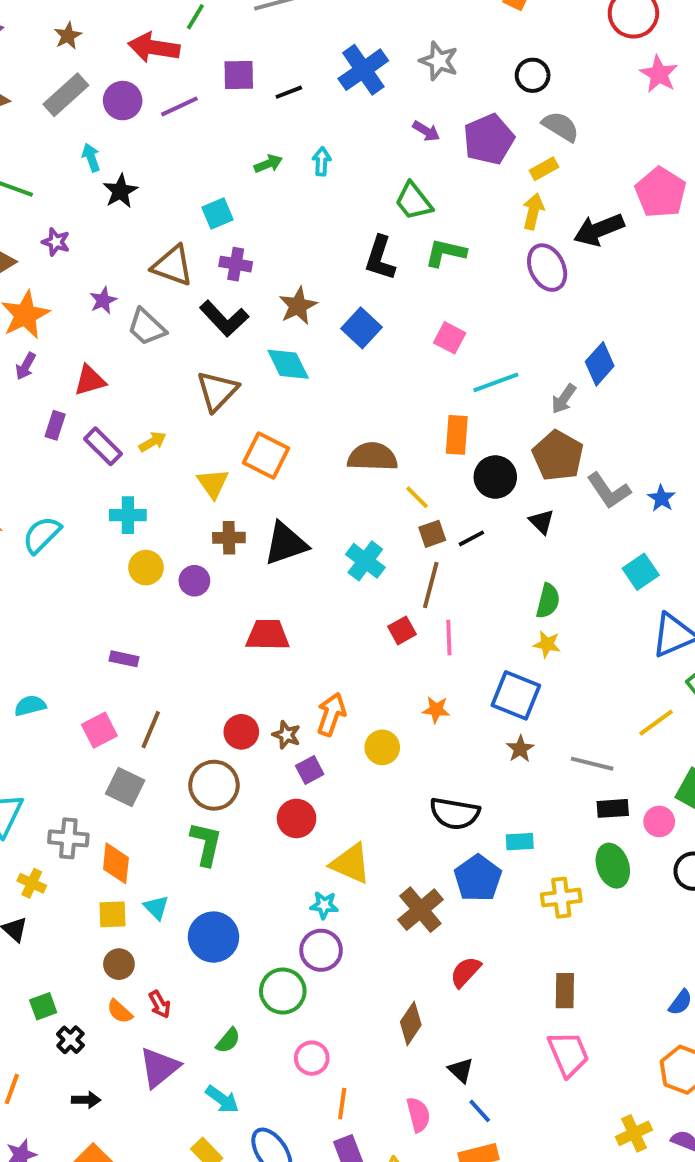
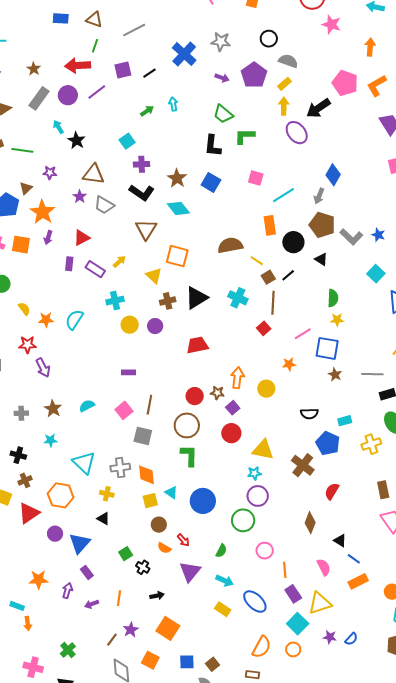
brown triangle: (172, 266) -> (94, 174), moved
pink line: (449, 638) -> (303, 334), moved, turned 72
black semicircle: (455, 813) -> (309, 414), size x0.7

